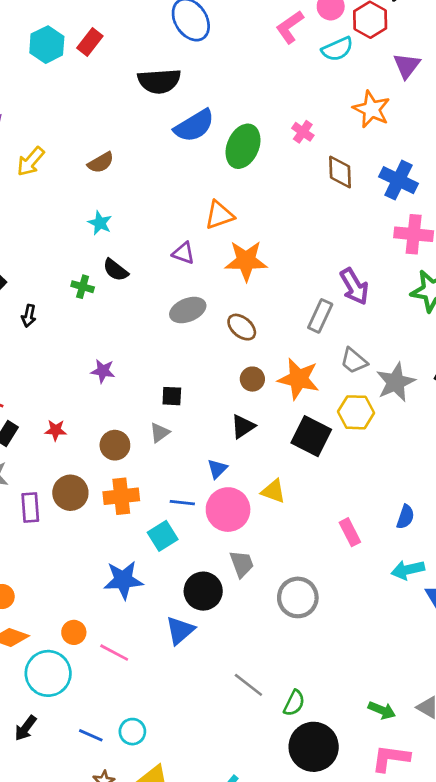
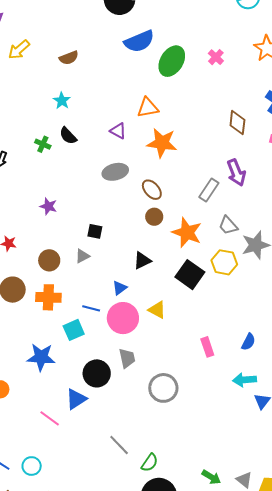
brown diamond: (340, 172) -> (237, 123), moved
brown circle: (252, 379) -> (154, 217), moved
pink line: (114, 653) -> (50, 418), moved

